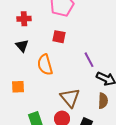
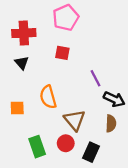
red cross: (24, 19) -> (24, 33), size x1.5
orange semicircle: (45, 65) -> (48, 97), moved

